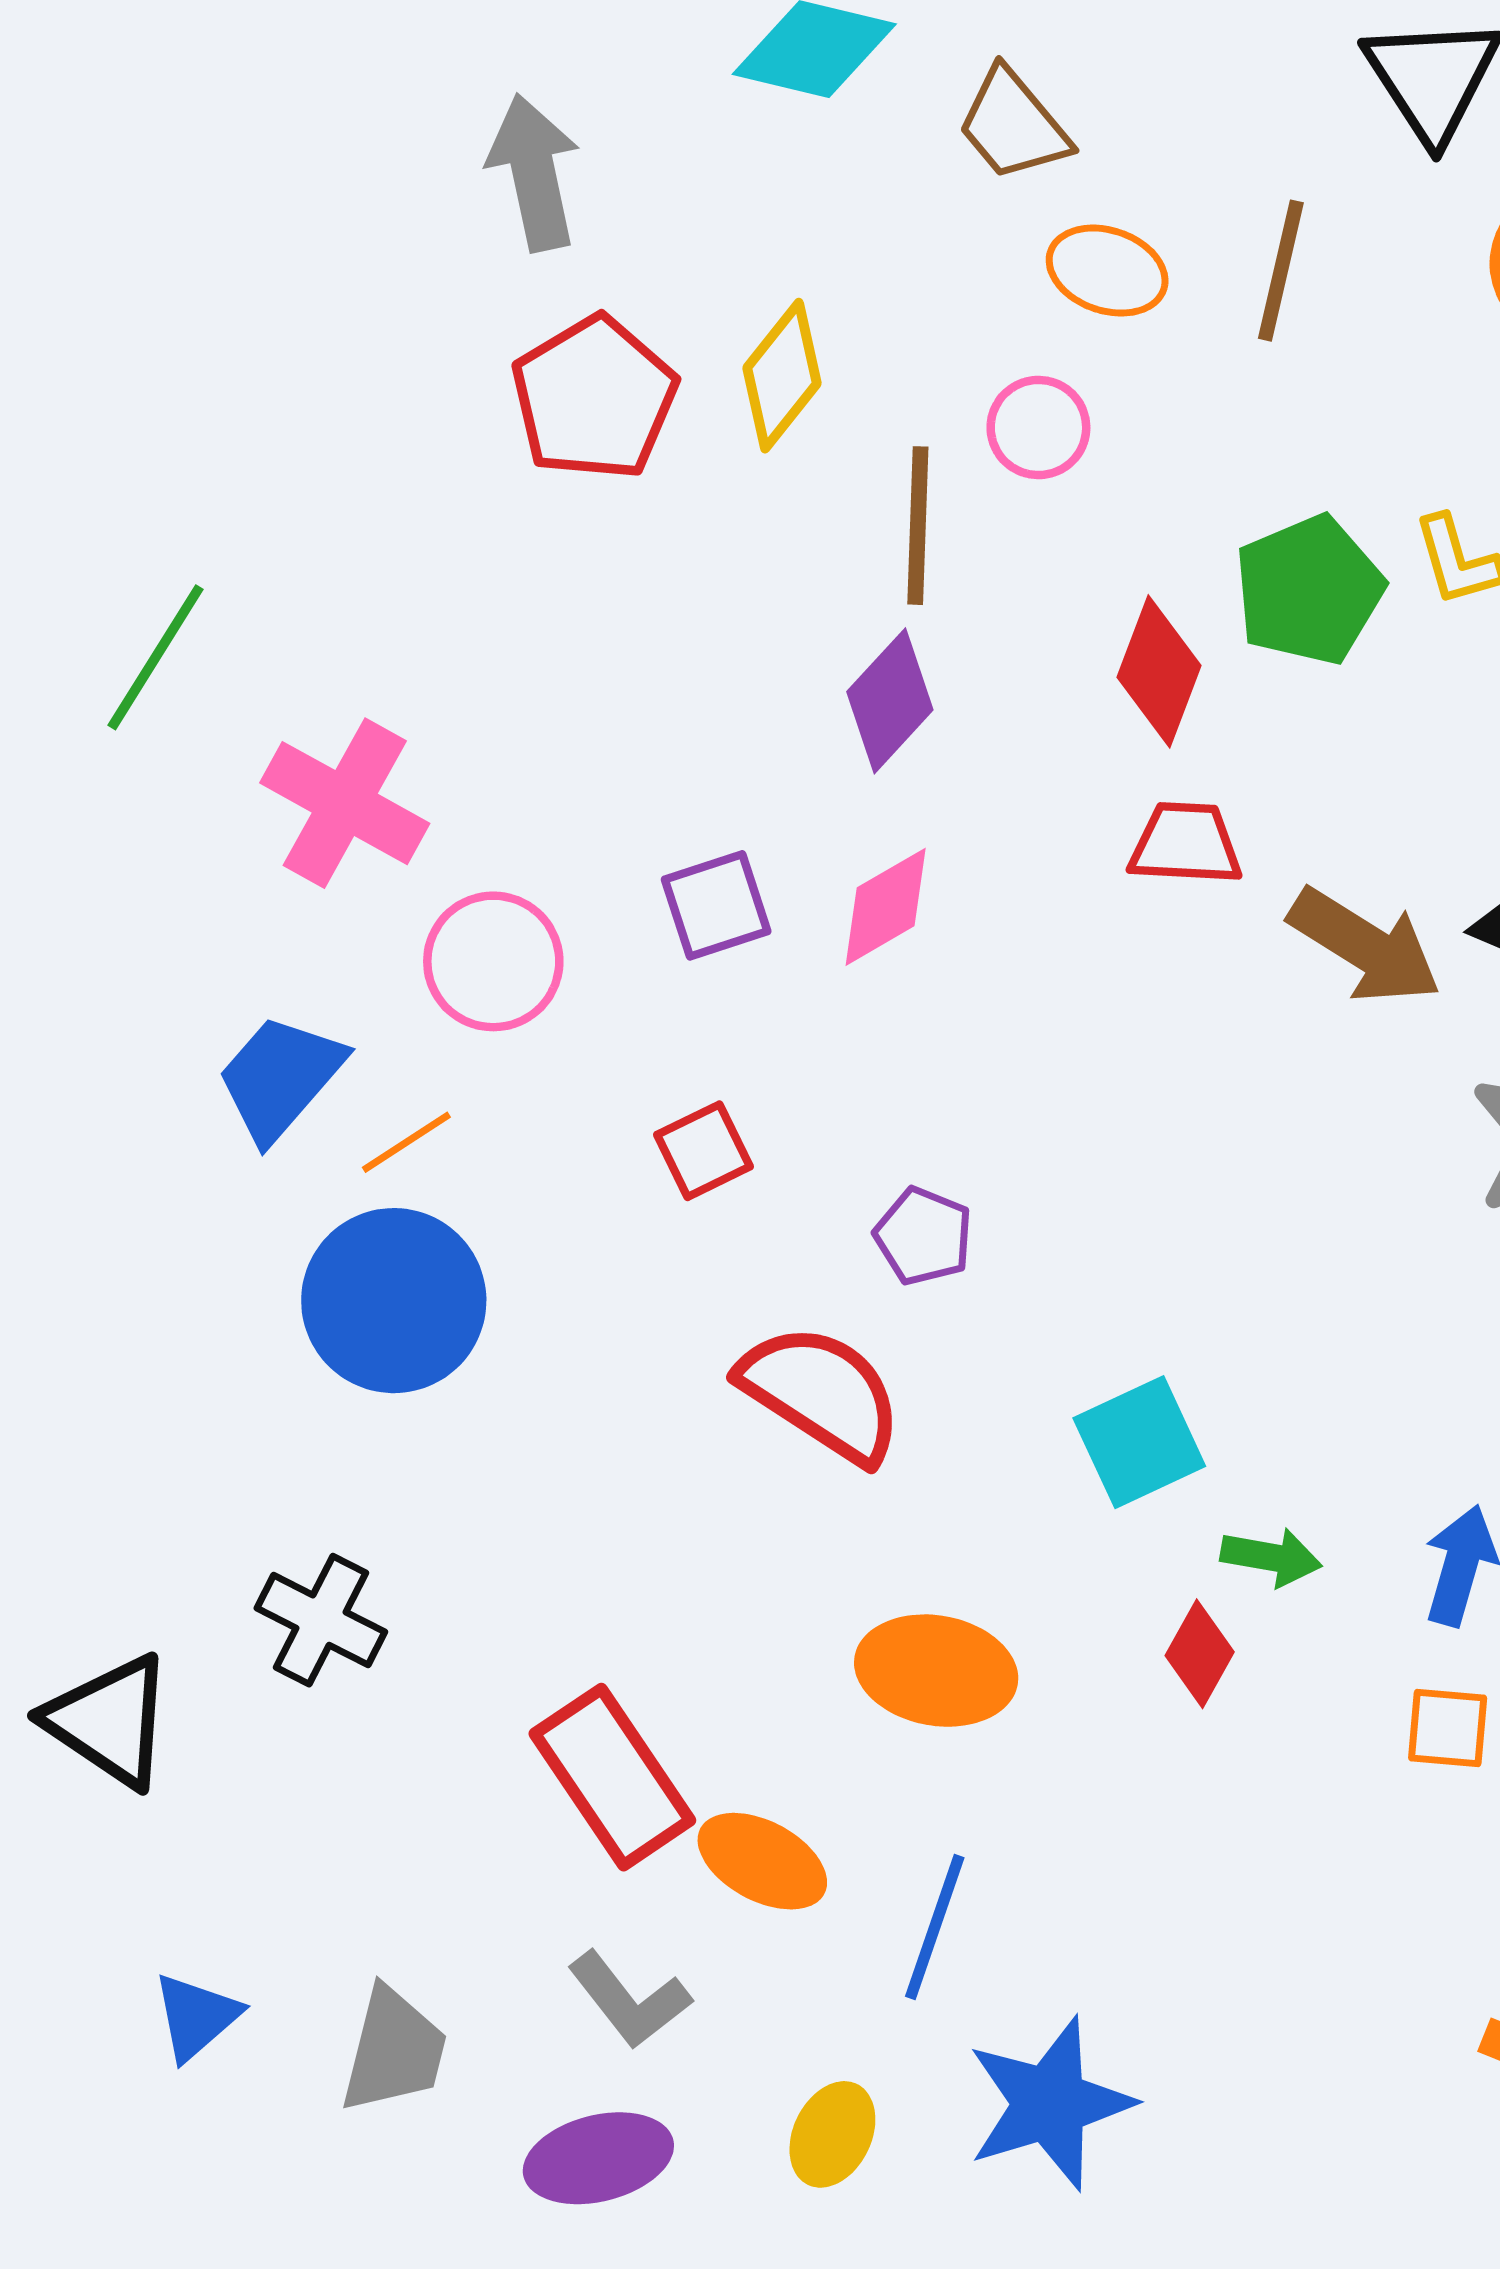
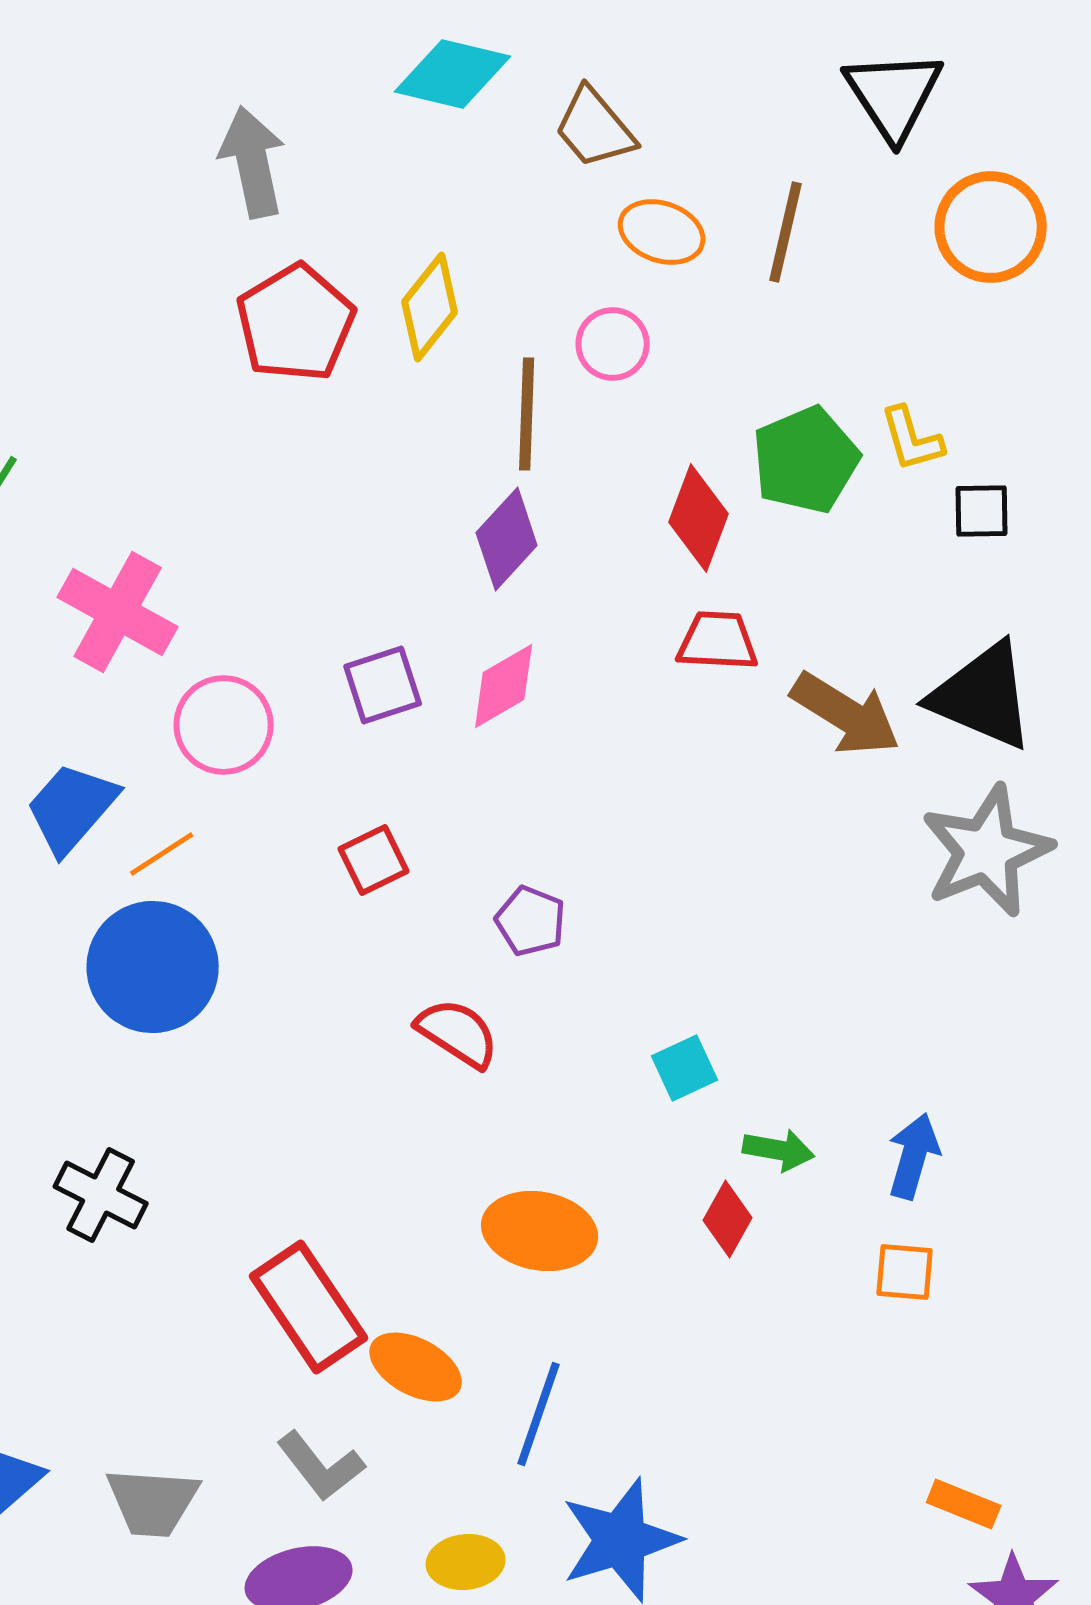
red semicircle: (821, 1393) -> (458, 1033), size x0.7
cyan square: (1139, 1442) -> (685, 1068), size x0.7
gray trapezoid: (394, 2050) -> (153, 1502), turned 80
yellow ellipse: (832, 2134) -> (466, 1562), turned 58

